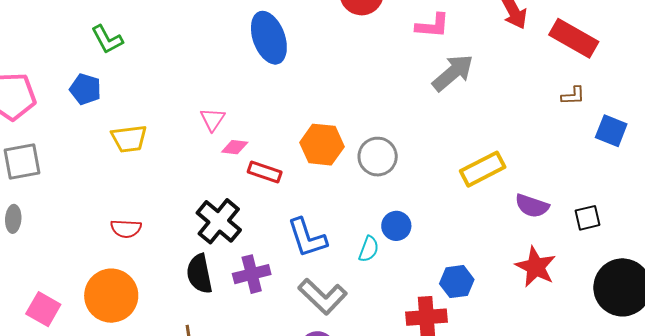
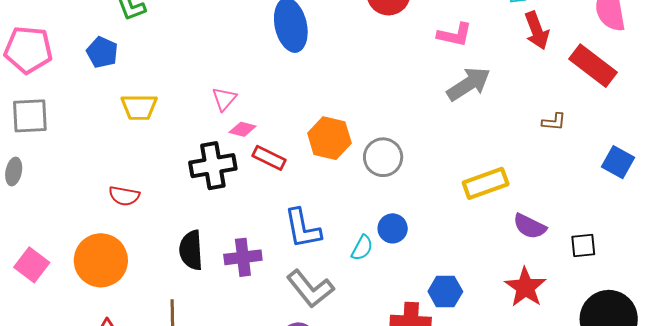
brown L-shape: (573, 96) -> (554, 122), moved
black cross: (219, 221) -> (213, 166), moved, turned 33

